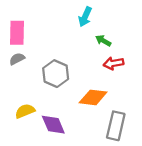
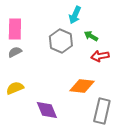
gray hexagon: (56, 74) -> (61, 41), moved
yellow semicircle: (25, 111) -> (15, 88), moved

